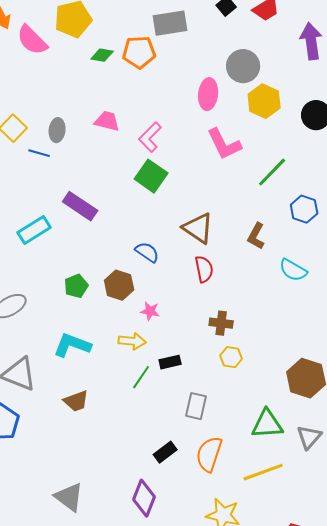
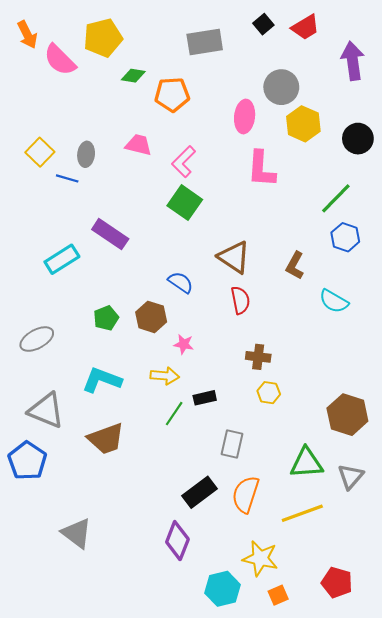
orange pentagon: (139, 52) -> (172, 94), moved
pink L-shape: (224, 144) -> (261, 169), turned 30
green line: (272, 172) -> (336, 198), moved
brown trapezoid: (76, 401) -> (106, 439), size x1.4
black rectangle: (165, 452) -> (199, 492), size x1.4
gray triangle: (69, 497) -> (77, 533), moved

